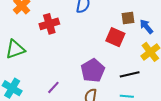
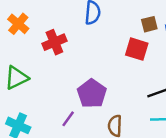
purple pentagon: (93, 70) -> (92, 94), moved

